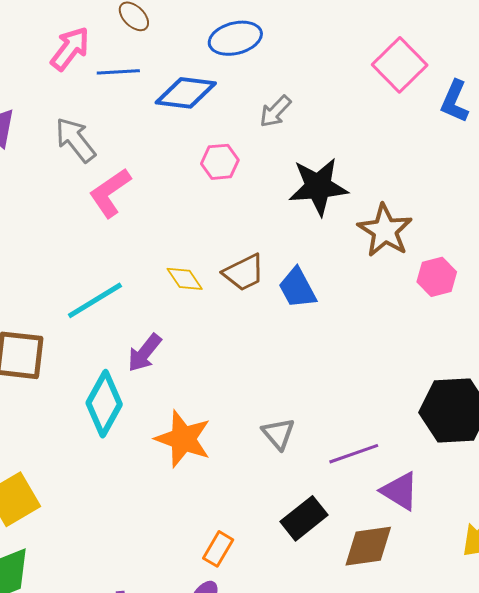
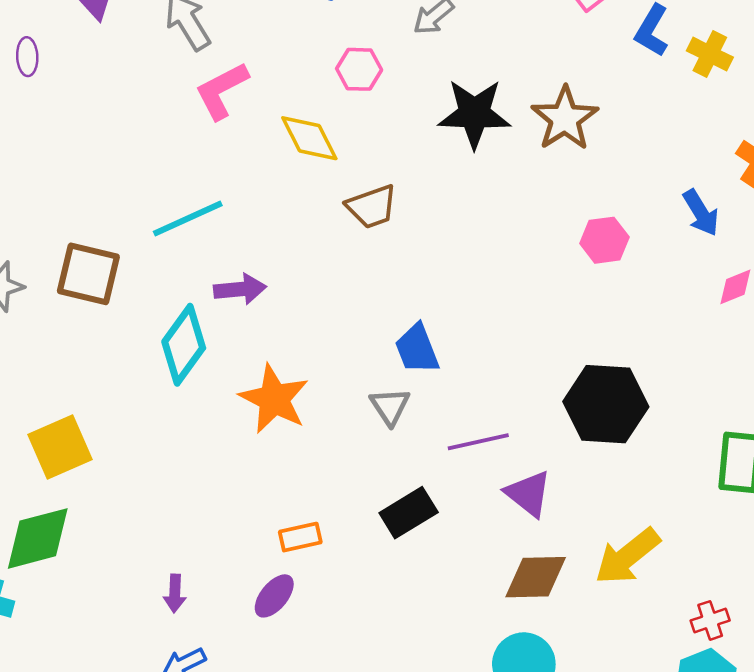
brown star: (385, 230) -> (565, 119), moved
yellow diamond: (185, 279) -> (309, 138), moved, size x1.4
blue trapezoid: (297, 288) -> (417, 349), moved
purple arrow: (145, 353) -> (240, 289), turned -141
brown diamond: (368, 546) -> (536, 577), moved
orange rectangle: (218, 549) -> (300, 537), turned 40

